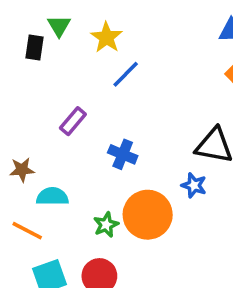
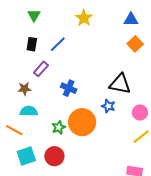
yellow star: (106, 37) -> (84, 18), moved
black rectangle: (35, 47) -> (32, 44), moved
blue line: (126, 74) -> (58, 44), moved
brown star: (22, 170) -> (24, 89), moved

